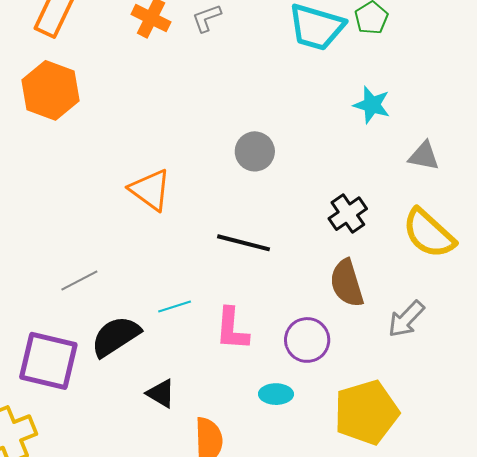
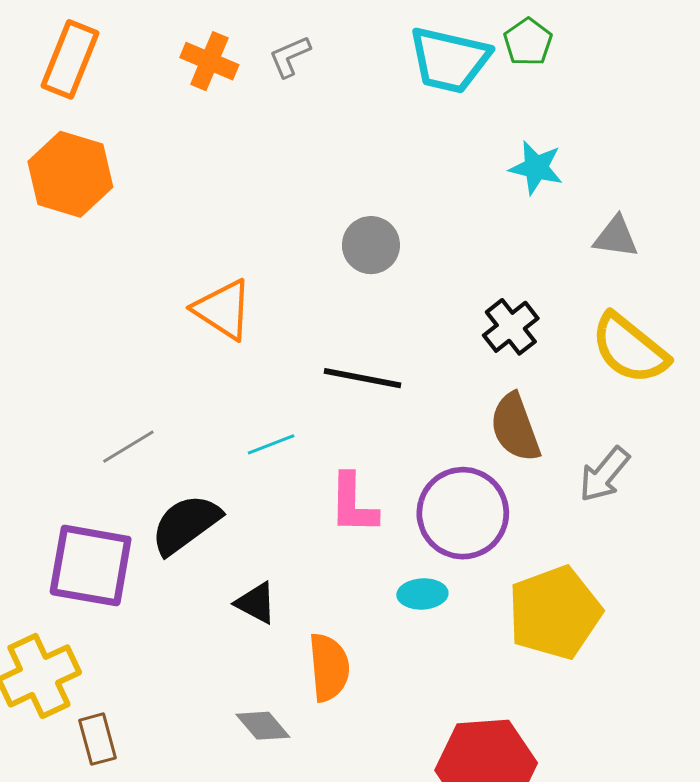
cyan line: (175, 306) -> (271, 444), moved
purple circle: (307, 340) -> (463, 513), size x1.4

